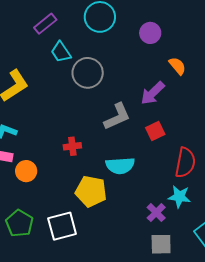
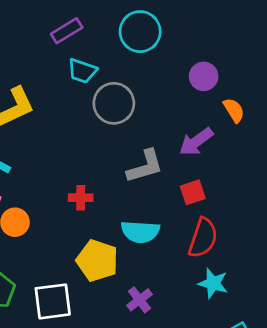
purple circle: (150, 33) -> (204, 76), moved
cyan trapezoid: (61, 52) -> (82, 71), turned -45
red semicircle: (185, 163) -> (203, 238), moved
purple cross: (156, 213) -> (139, 300), moved

